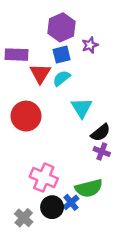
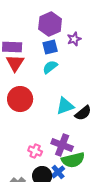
red triangle: (40, 73) -> (15, 63), moved
cyan triangle: (82, 108) -> (65, 106), moved, turned 42
purple cross: (102, 152) -> (62, 145), moved, size x1.5
pink cross: (44, 178) -> (35, 151), size x0.6

